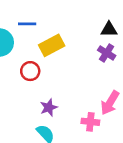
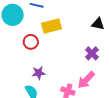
purple cross: (107, 53) -> (92, 53), moved

